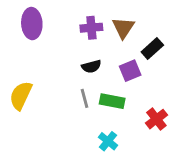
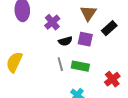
purple cross: (91, 28) -> (52, 22), moved, turned -35
purple square: (130, 71) -> (85, 39), moved, turned 35

